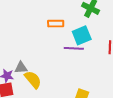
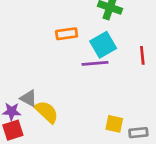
gray triangle: (21, 68) -> (29, 98), turned 40

